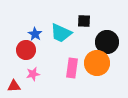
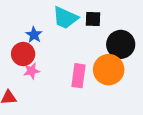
cyan trapezoid: (61, 33) -> (65, 18), moved
pink star: (33, 74) -> (32, 71), moved

